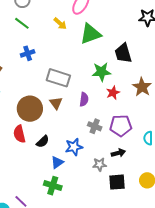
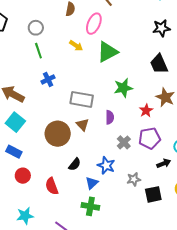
green line: (22, 23) -> (38, 51), turned 42
black trapezoid: (123, 53) -> (159, 64), moved
red star: (113, 93) -> (146, 111), moved
gray cross: (95, 126) -> (124, 142), turned 32
red semicircle: (19, 134) -> (52, 186), moved
blue star: (74, 147) -> (106, 165), turned -30
black arrow: (118, 153) -> (164, 163), moved

